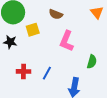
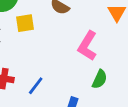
pink L-shape: (67, 41) -> (87, 46), moved

